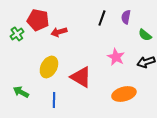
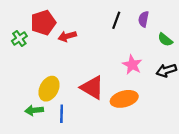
red pentagon: (38, 20) -> (43, 23), turned -30
yellow ellipse: (49, 67) -> (49, 89), moved
green arrow: (21, 92) -> (34, 110), moved, turned -35
orange ellipse: (124, 94) -> (124, 99), moved

